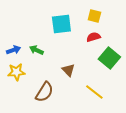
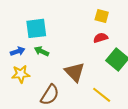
cyan square: (61, 24) -> (36, 28), moved
brown triangle: (68, 70) -> (75, 72), size x1.5

